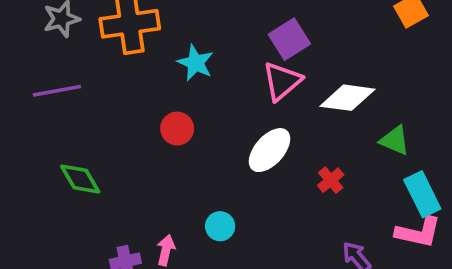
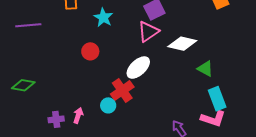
green diamond: (80, 179) -> (23, 85), moved, turned -55
red cross: (331, 180) -> (122, 90), moved, size x1.6

